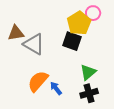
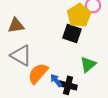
gray triangle: (34, 44) -> (21, 55), moved
black cross: (89, 93) -> (68, 85), moved, turned 30

